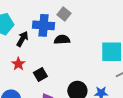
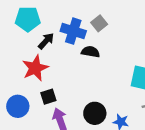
red star: (18, 64) -> (35, 68), size x1.6
black square: (40, 75) -> (48, 97), moved

